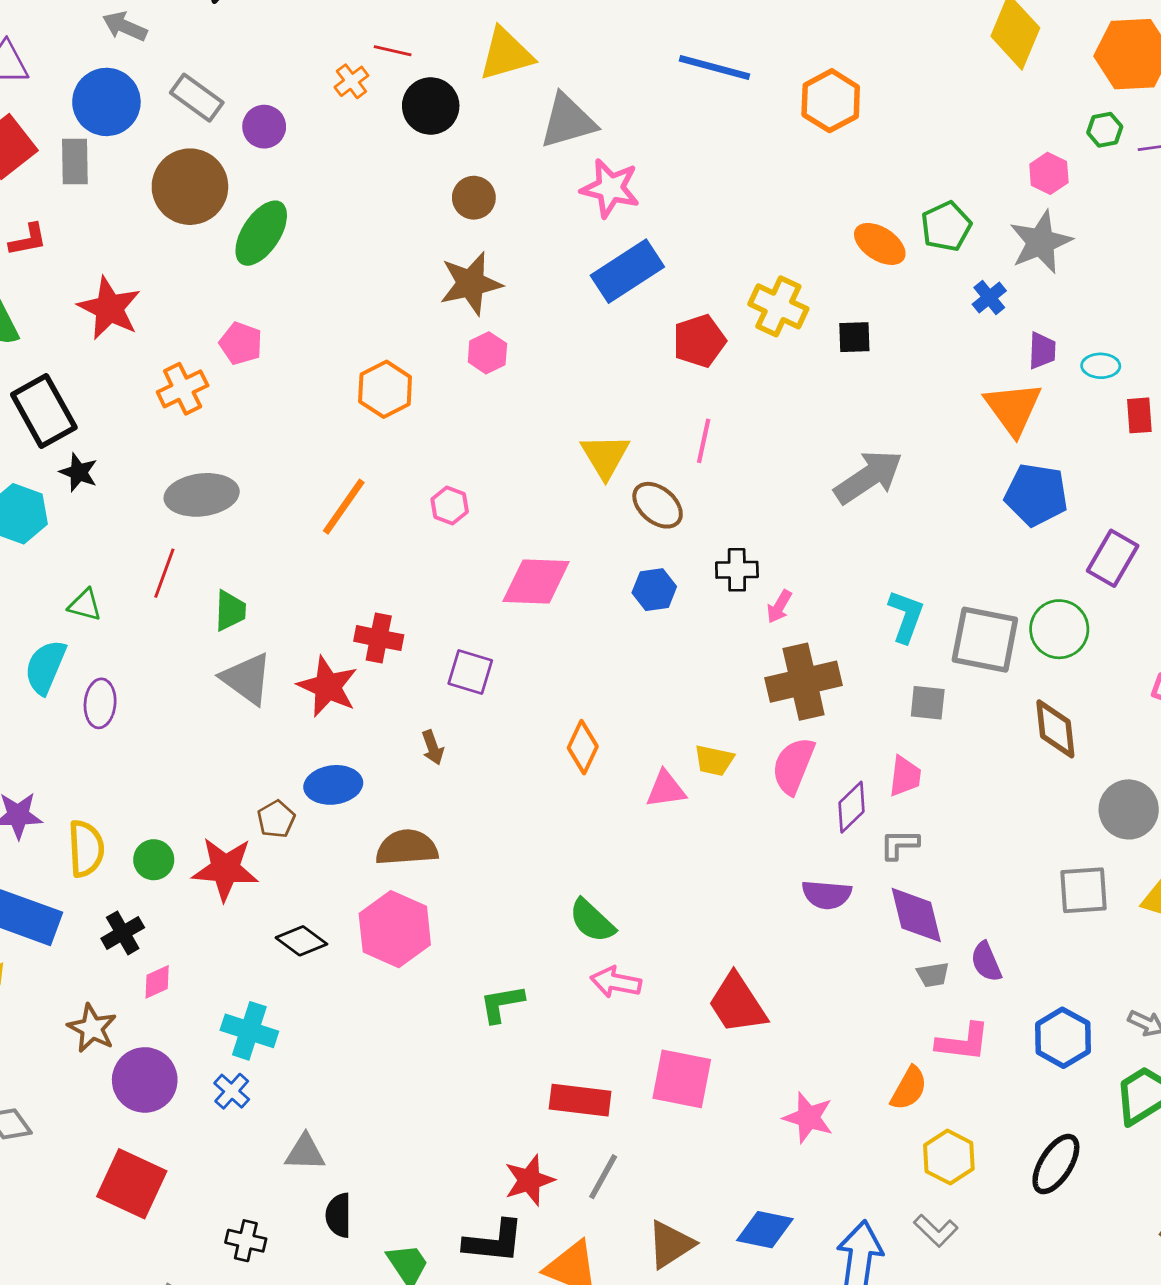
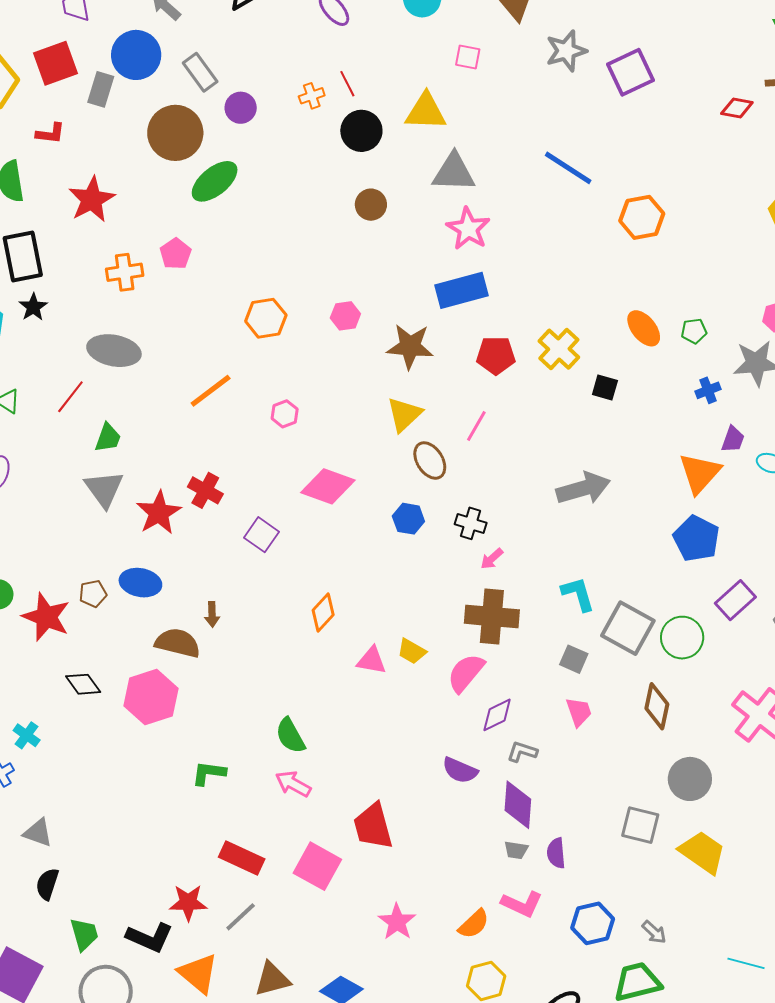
red line: (393, 51) -> (347, 84), turned 32
green pentagon: (946, 226) -> (694, 331), size x0.7
brown star: (471, 284) -> (410, 346), moved
cyan L-shape: (906, 616) -> (578, 594), turned -54
brown arrow: (433, 748) -> (212, 614), moved
pink trapezoid: (905, 776) -> (579, 712), moved, turned -44
cyan cross: (249, 1031) -> (27, 735), size x0.7

